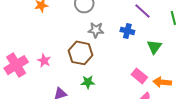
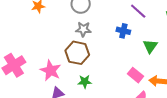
gray star: (96, 30) -> (83, 29), moved
pink star: (44, 61) -> (51, 70), moved, size x1.5

